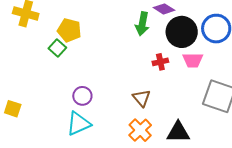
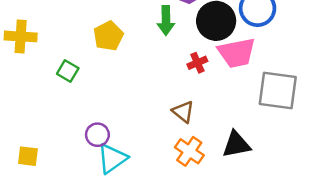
yellow pentagon: (69, 30) -> (108, 36), moved, turned -30
pink trapezoid: (193, 60) -> (237, 53), size x1.5
purple circle: (82, 96) -> (97, 135), moved

